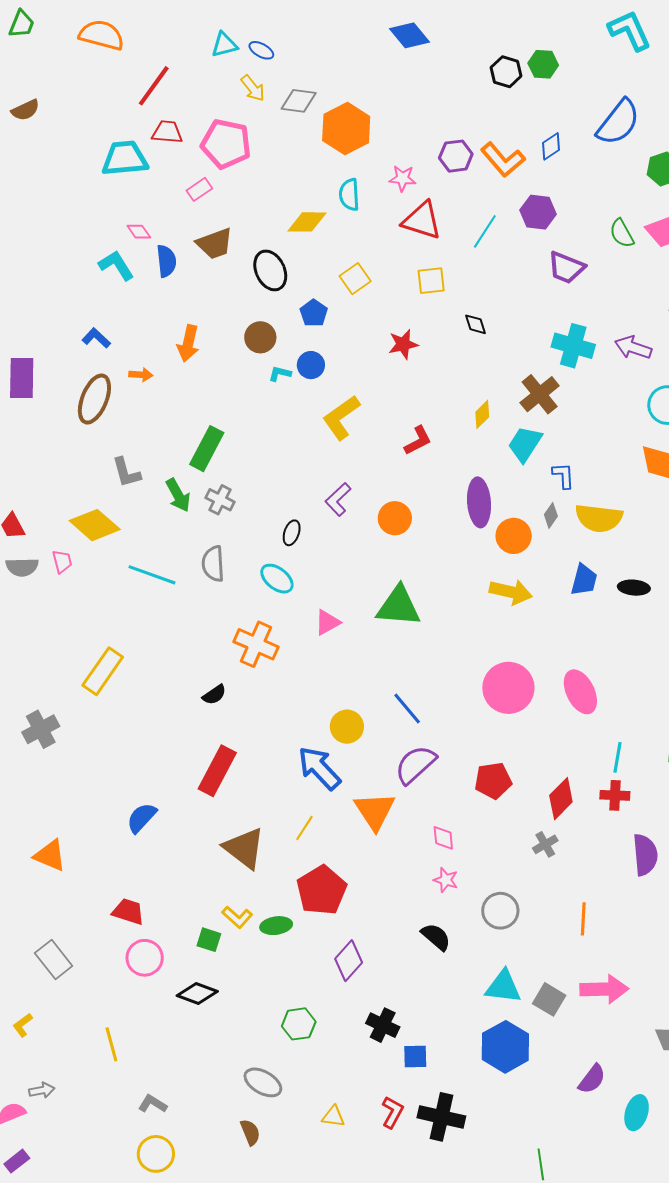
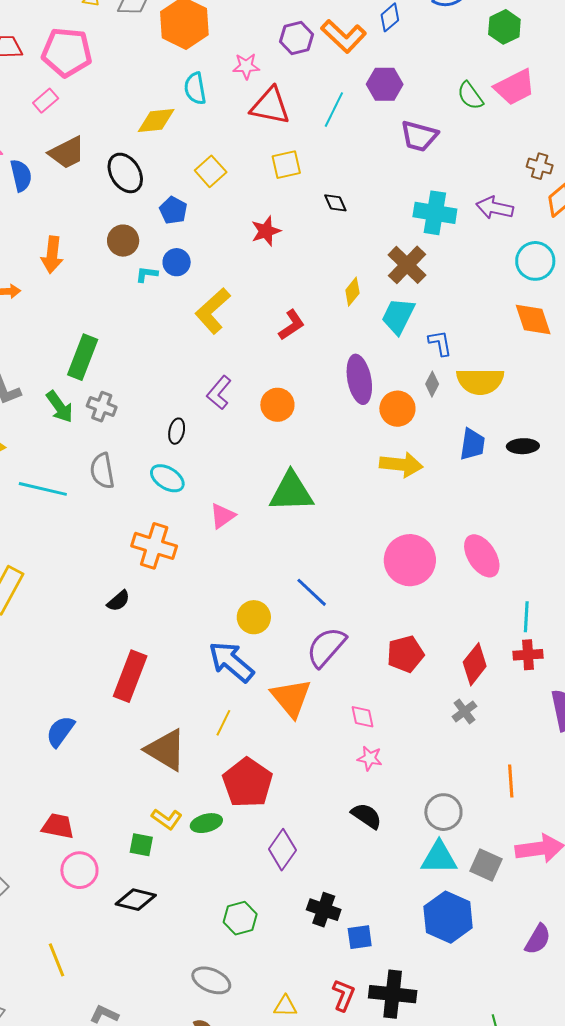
gray circle: (500, 911) -> (443, 812), moved

